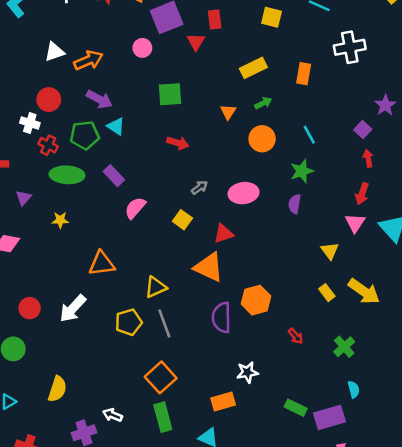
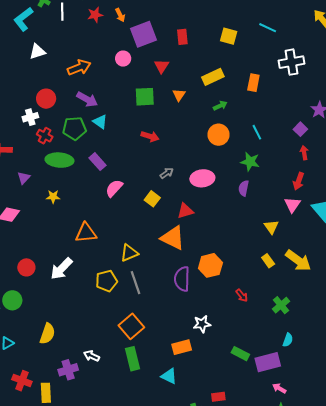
red triangle: (196, 42) -> (162, 66), moved
white triangle: (54, 52) -> (37, 52), moved
orange triangle: (228, 112) -> (179, 95), moved
white cross: (30, 123) -> (30, 117), turned -35
green star: (302, 171) -> (250, 162), turned 30
cyan semicircle: (354, 389) -> (288, 340), turned 32

